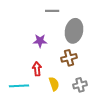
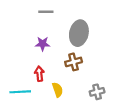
gray line: (52, 11) -> (46, 12), moved
gray cross: (80, 85) -> (97, 92), moved

